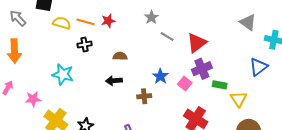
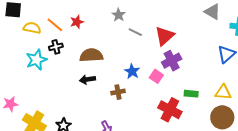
orange line: (85, 22) -> (55, 25), turned 30
brown semicircle: (120, 56) -> (91, 55), size x1.6
cyan star: (63, 74) -> (36, 60), moved, turned -30
green rectangle: (220, 85) -> (191, 94), moved
yellow triangle: (239, 99) -> (223, 92), moved, turned -48

